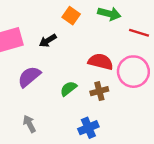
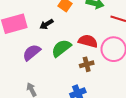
green semicircle: (68, 89) -> (61, 48), moved, size x1.5

